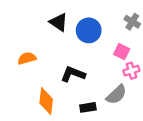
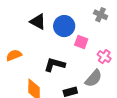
pink square: (122, 52) -> (81, 42), moved
pink cross: (131, 71) -> (104, 57), turned -32

